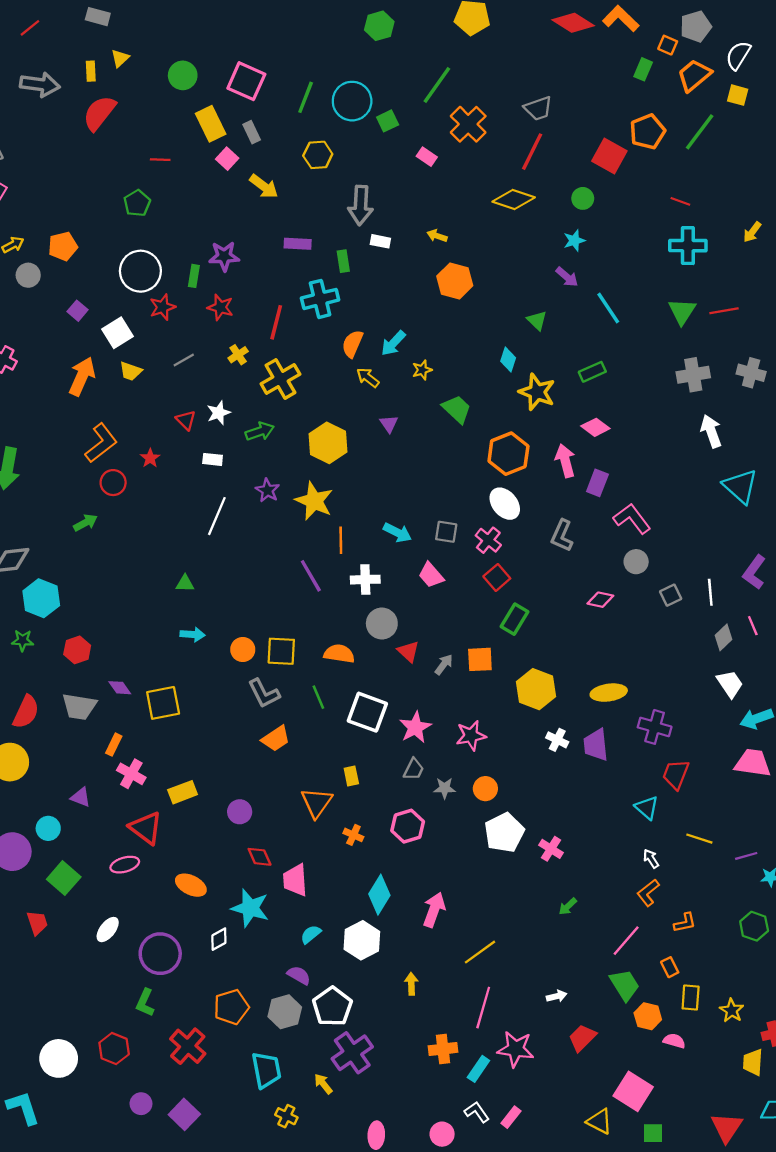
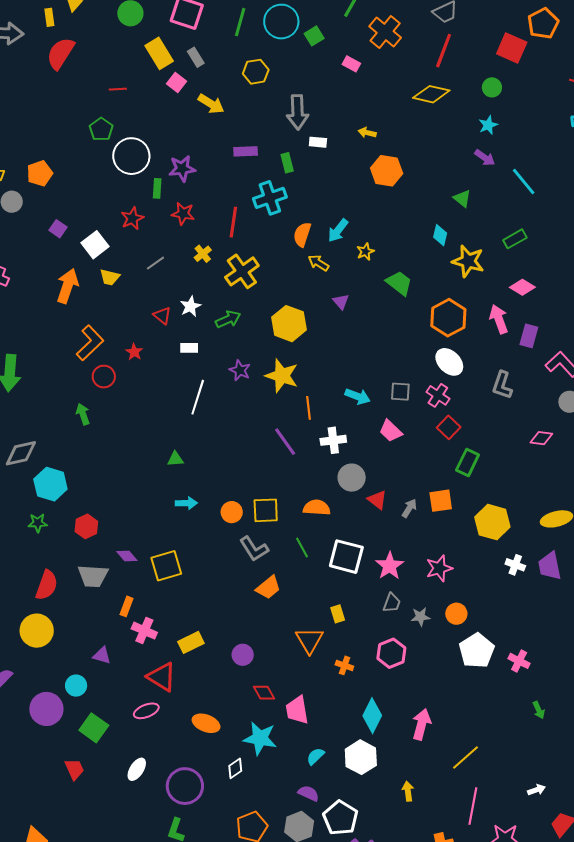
white circle: (140, 271) -> (131, 156), moved
green arrow: (85, 523) -> (83, 414), turned -75
green arrow: (568, 906) -> (539, 710), turned -66

